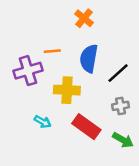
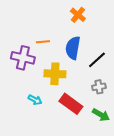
orange cross: (84, 18) -> (78, 15), moved
purple cross: (28, 71) -> (23, 58), turned 30

